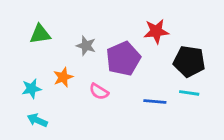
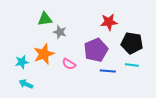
green triangle: (40, 34) -> (45, 19), moved
purple pentagon: (123, 59) -> (96, 50), moved
orange star: (63, 77) -> (44, 54), size x1.5

